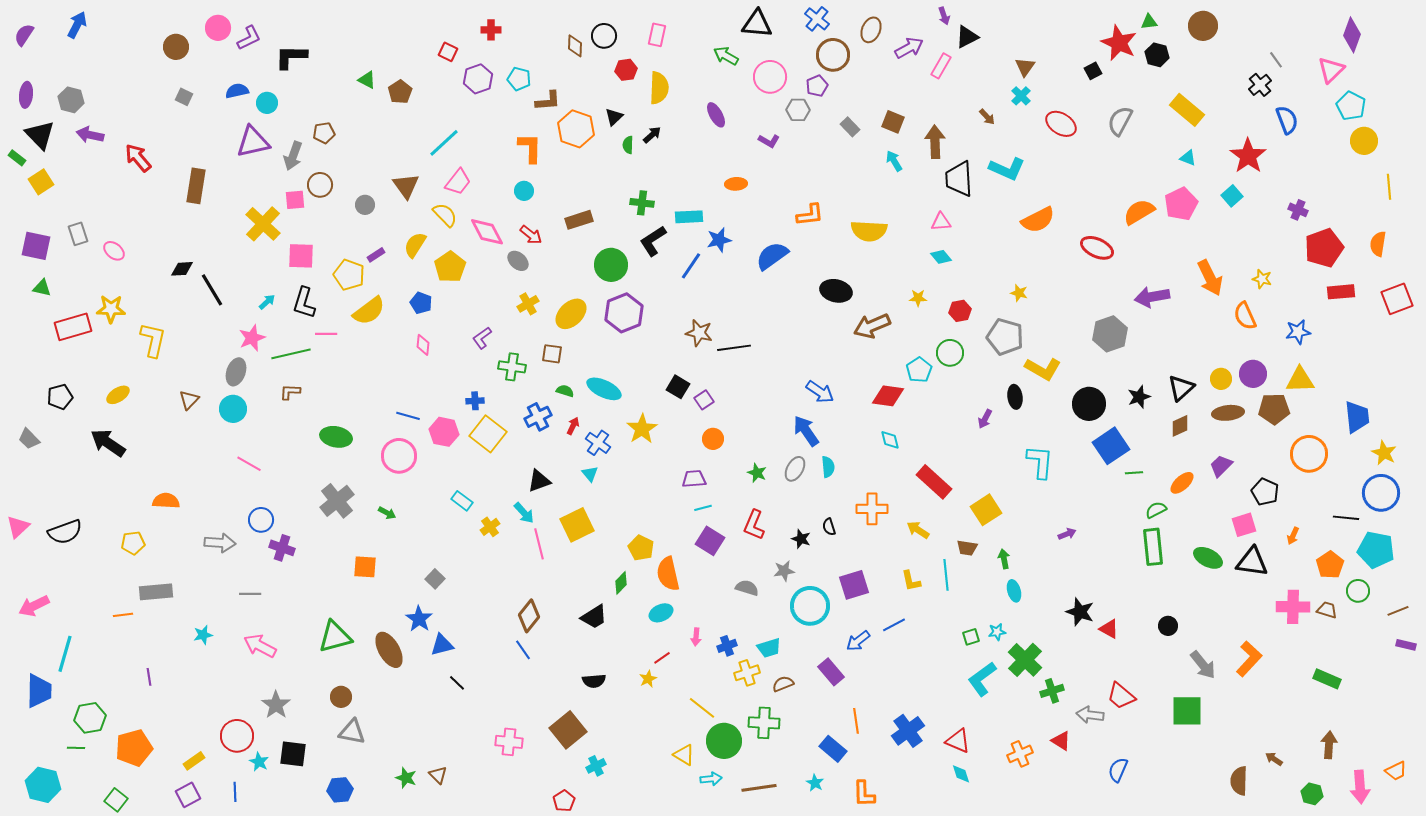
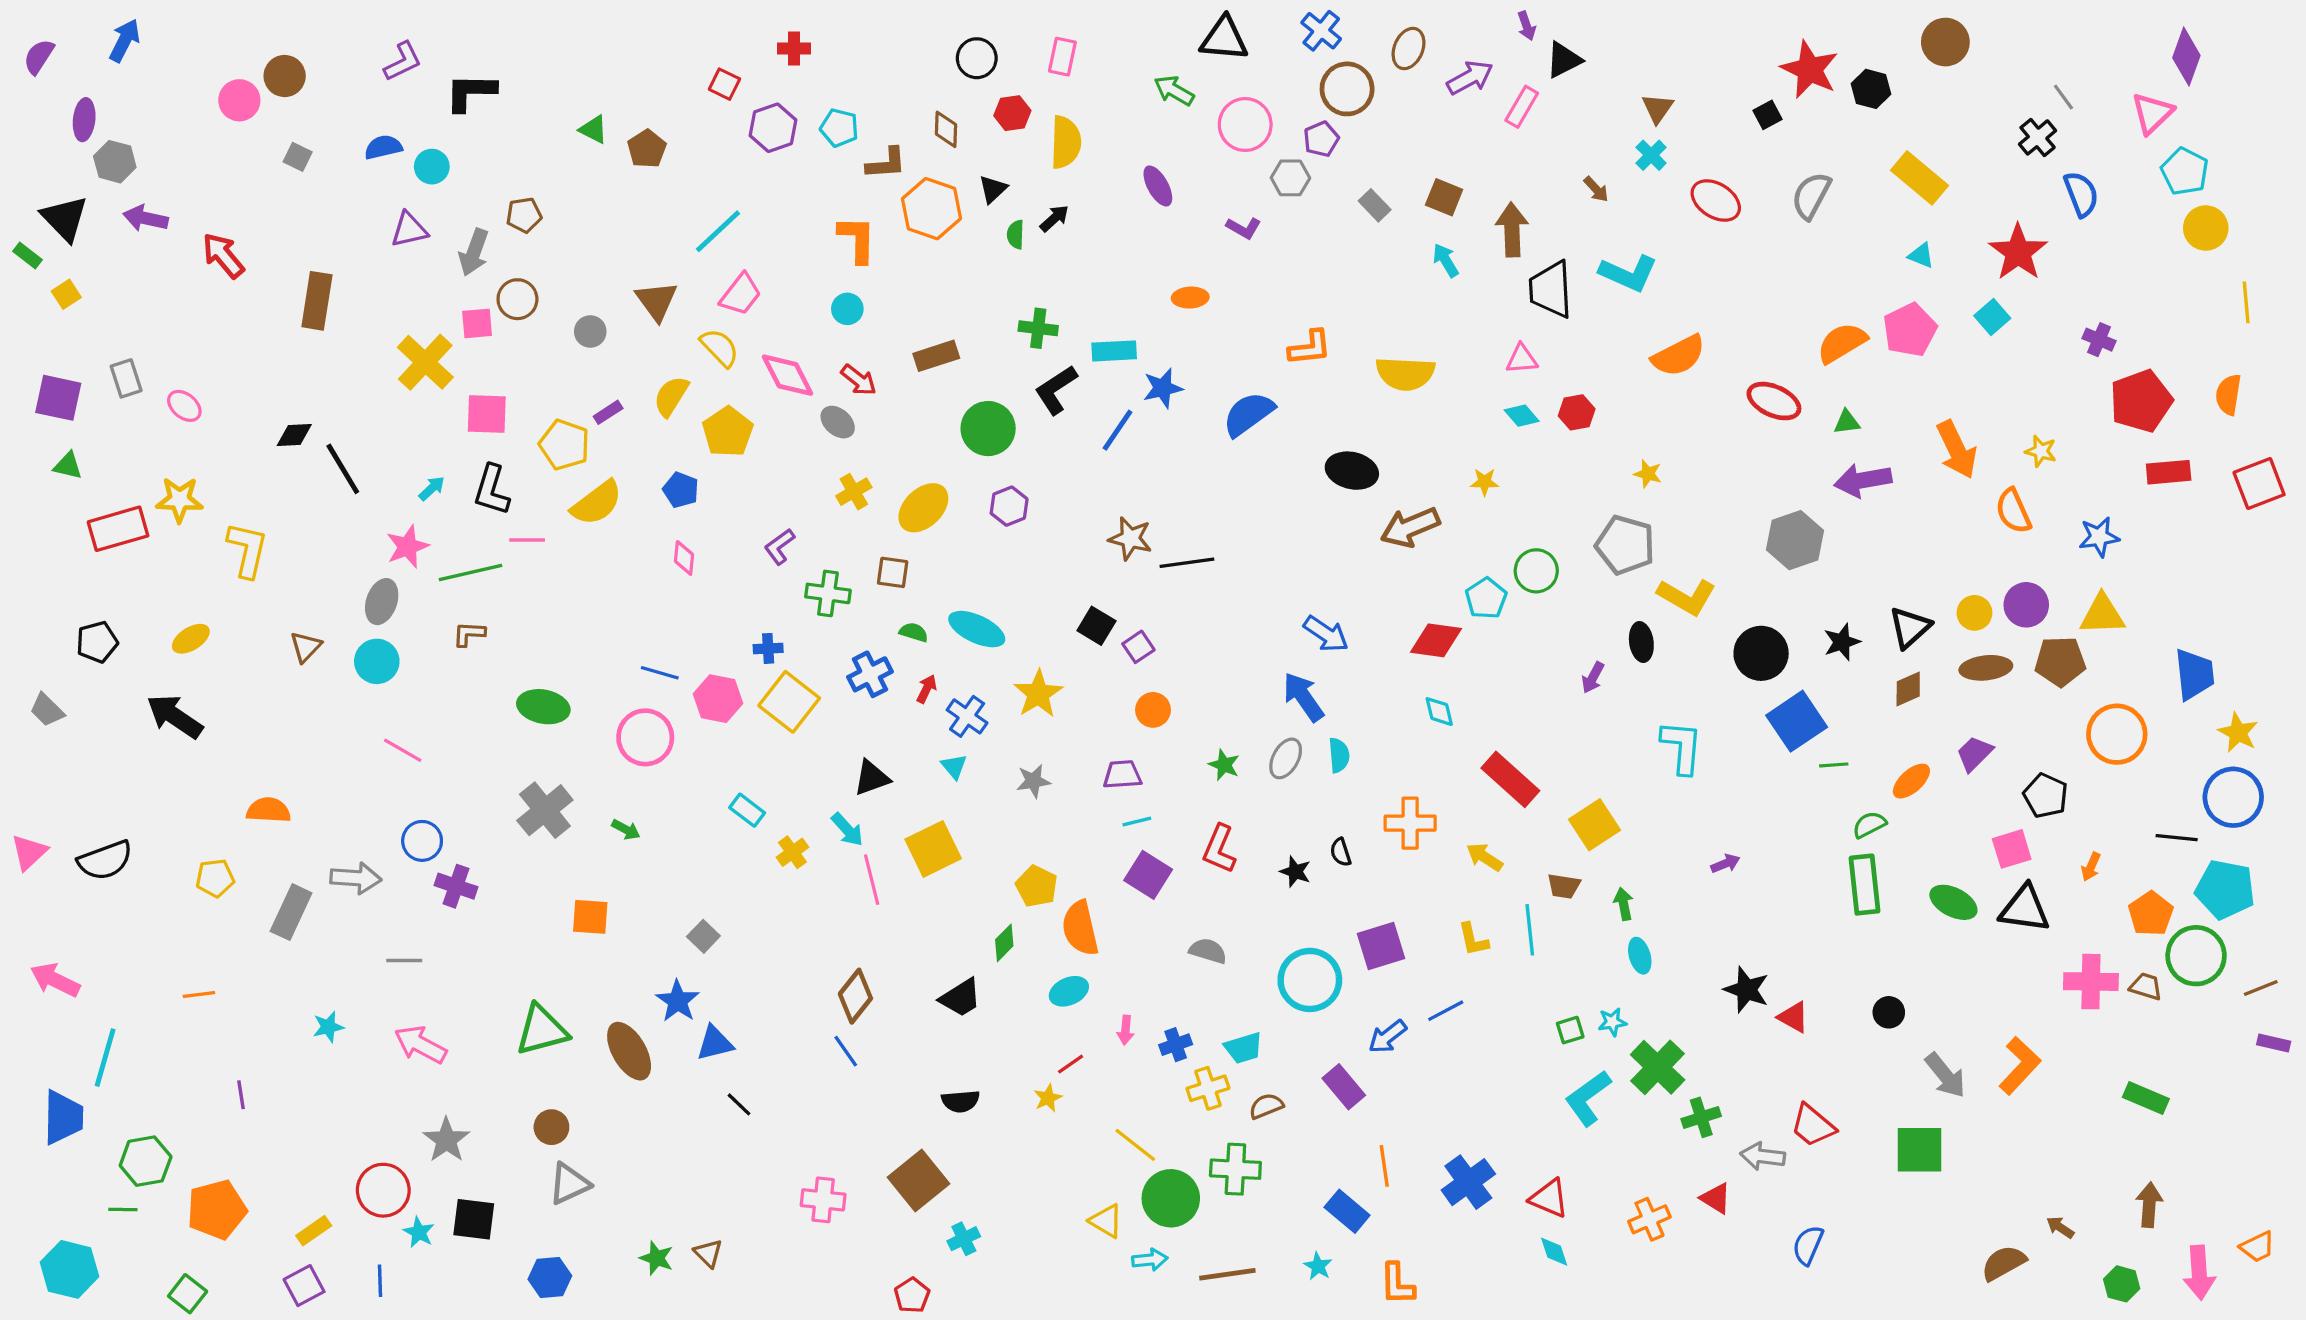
green triangle: (1149, 22) -> (1847, 422), moved
pink circle: (218, 28) -> (239, 100), moved
brown diamond: (575, 46) -> (946, 129), moved
purple ellipse: (26, 95) -> (84, 120), moved
purple triangle: (253, 142) -> (409, 230), size x0.7
yellow square: (41, 182) -> (66, 294), size x0.7
red hexagon: (960, 311) -> (1577, 412), moved
purple hexagon: (624, 313) -> (1009, 506), size x0.6
gray star: (784, 571) -> (1033, 781), moved
green circle: (1358, 591) -> (2196, 956), size x1.6
gray rectangle: (156, 592) -> (291, 912), moved, turned -60
pink arrow: (34, 606) -> (55, 980), turned 52
gray triangle: (352, 732) -> (569, 1184), turned -36
brown semicircle: (1239, 781) -> (2004, 1263), turned 60

